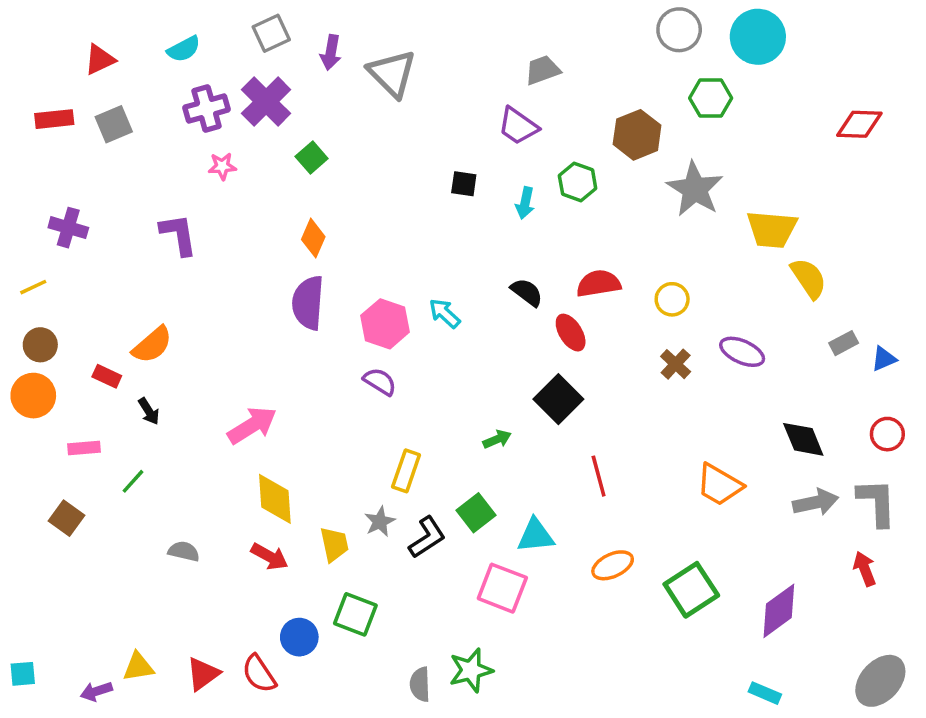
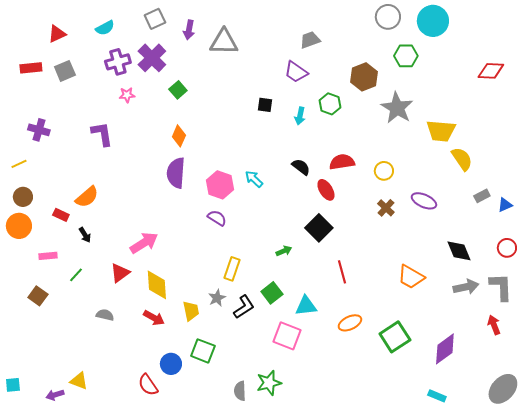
gray triangle: (392, 74) -> (224, 42), turned -44
yellow triangle: (138, 667) -> (79, 381), turned 30
red triangle: (203, 674) -> (120, 273), moved

